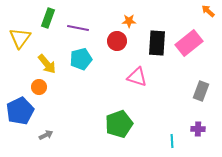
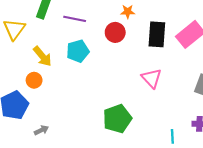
pink triangle: (137, 77) -> (152, 78), moved, turned 30

